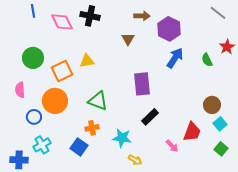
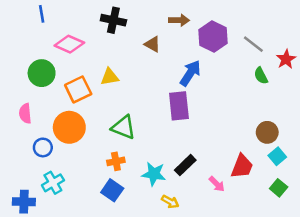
gray line: (218, 13) -> (253, 44), moved
pink diamond: (62, 22) -> (69, 44), moved, turned -40
brown triangle: (128, 39) -> (153, 44), moved, turned -32
blue arrow: (175, 58) -> (190, 73), moved
black rectangle: (150, 117) -> (185, 165), moved
blue square: (79, 147) -> (112, 190), moved

